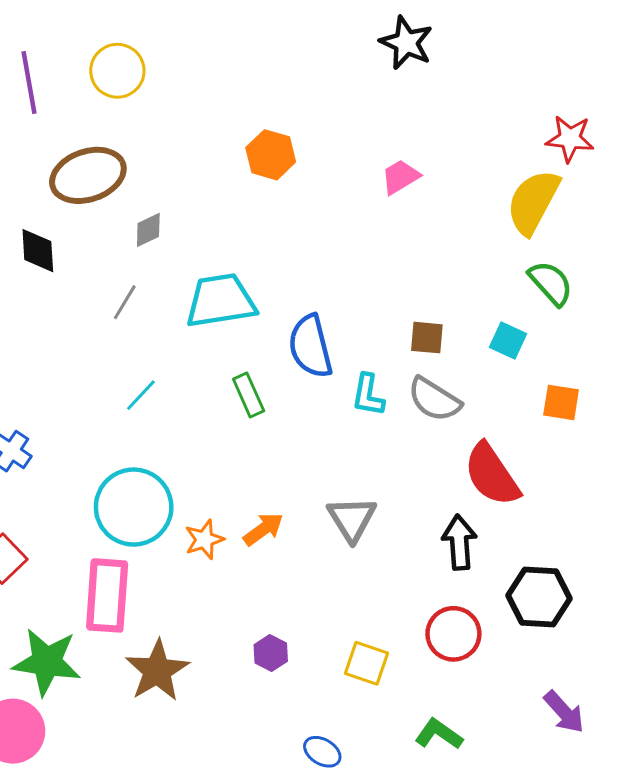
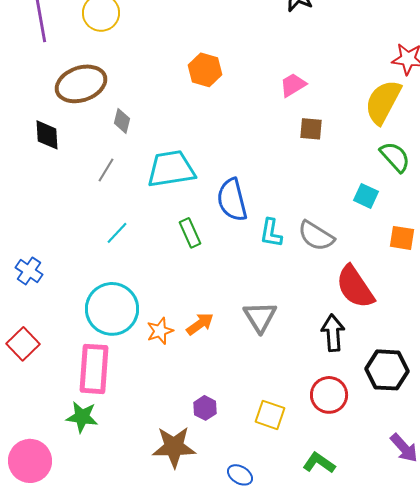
gray diamond: (148, 230) -> (122, 121), turned -50
brown square: (427, 338) -> (311, 129), moved
green star: (47, 662) -> (82, 417), moved, size x0.7
brown star: (157, 671) -> (174, 447), moved, turned 30

